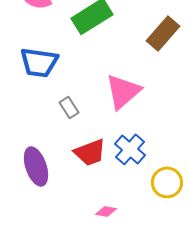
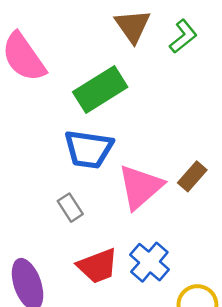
brown rectangle: (163, 33) -> (192, 176), moved, size x0.7
blue trapezoid: (39, 62) -> (89, 149), moved

